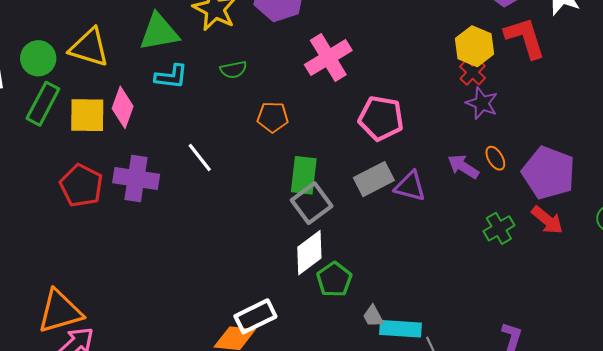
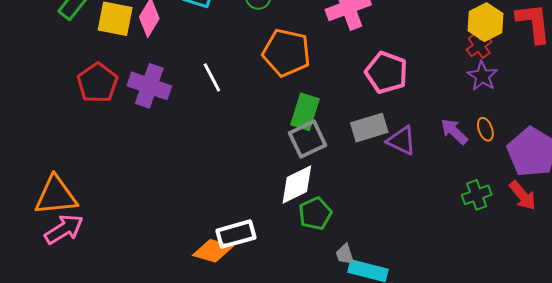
orange pentagon: (273, 117) -> (286, 53), size x1.6

